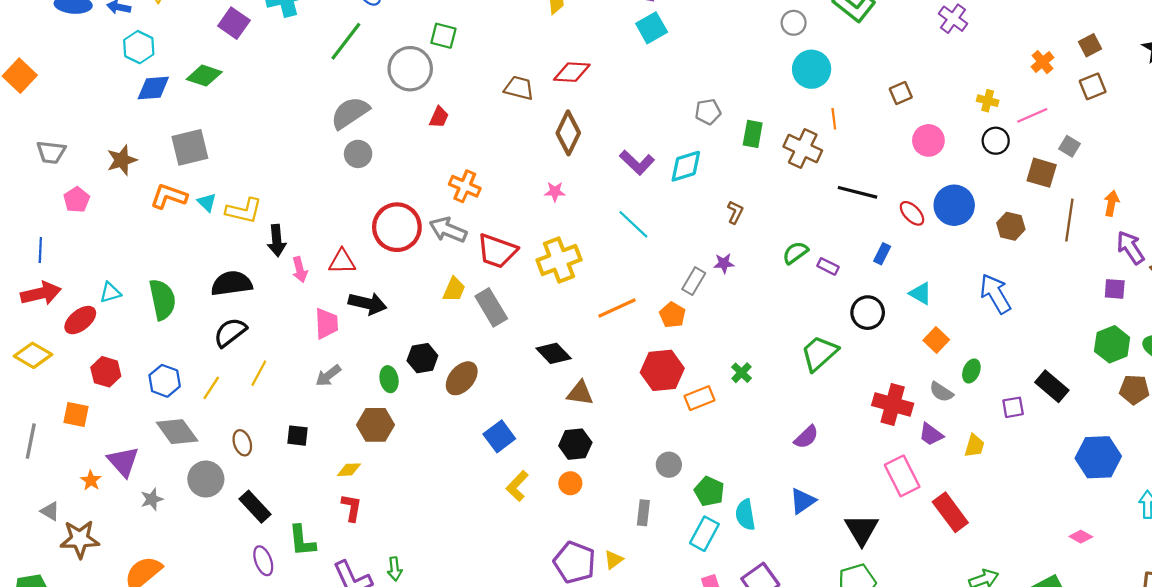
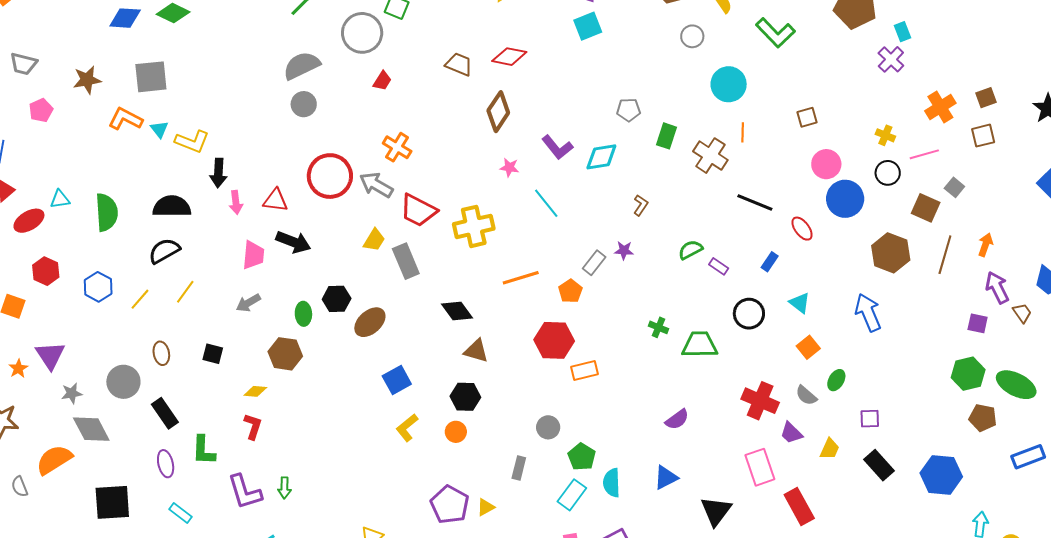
purple cross: (953, 19) -> (891, 59), moved
gray circle: (794, 23) -> (692, 36), moved
orange cross: (1042, 62) -> (940, 107), size x1.4
pink star: (555, 192) -> (509, 167), moved
blue circle: (954, 205) -> (845, 199), moved
brown hexagon: (1011, 226) -> (891, 253), size x1.5
green trapezoid: (819, 353) -> (700, 345), turned 33
green cross: (741, 373) -> (659, 327), moved, turned -30
black rectangle: (1052, 386) -> (879, 465), moved
gray diamond: (177, 432) -> (91, 429), moved

